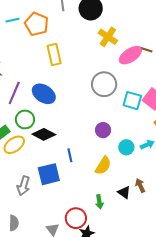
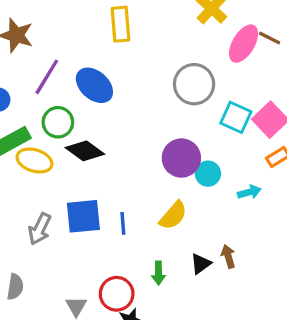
pink ellipse: (130, 55) -> (244, 44), turned -35
purple circle: (103, 130) -> (181, 158), size x1.5
yellow ellipse: (14, 145) -> (34, 160), turned 45
cyan circle: (126, 147) -> (208, 174), moved
blue line: (70, 155) -> (123, 223), moved
black triangle: (124, 192) -> (201, 264), turned 40

